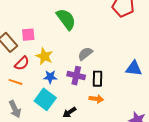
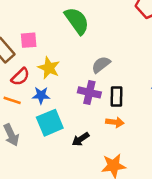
blue star: (50, 77) -> (41, 95), moved
cyan square: (45, 99) -> (50, 123), turned 30

